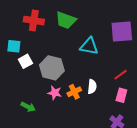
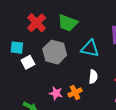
red cross: (34, 21) -> (37, 23), turned 36
gray hexagon: (52, 68) -> (55, 52), moved
white semicircle: (92, 87) -> (93, 77), moved

